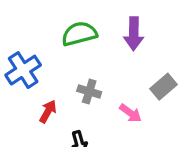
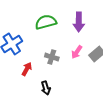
pink arrow: (130, 113) -> (77, 52), moved, turned 88

